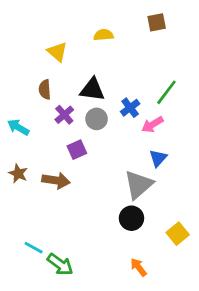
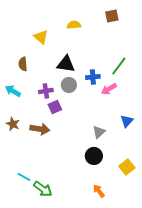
brown semicircle: (45, 90) -> (23, 64), moved
blue cross: (130, 108) -> (93, 77), turned 32
purple cross: (64, 115) -> (46, 91), moved, turned 32
blue triangle: (158, 158) -> (127, 121), moved
gray triangle: (138, 185) -> (99, 132), size x0.6

